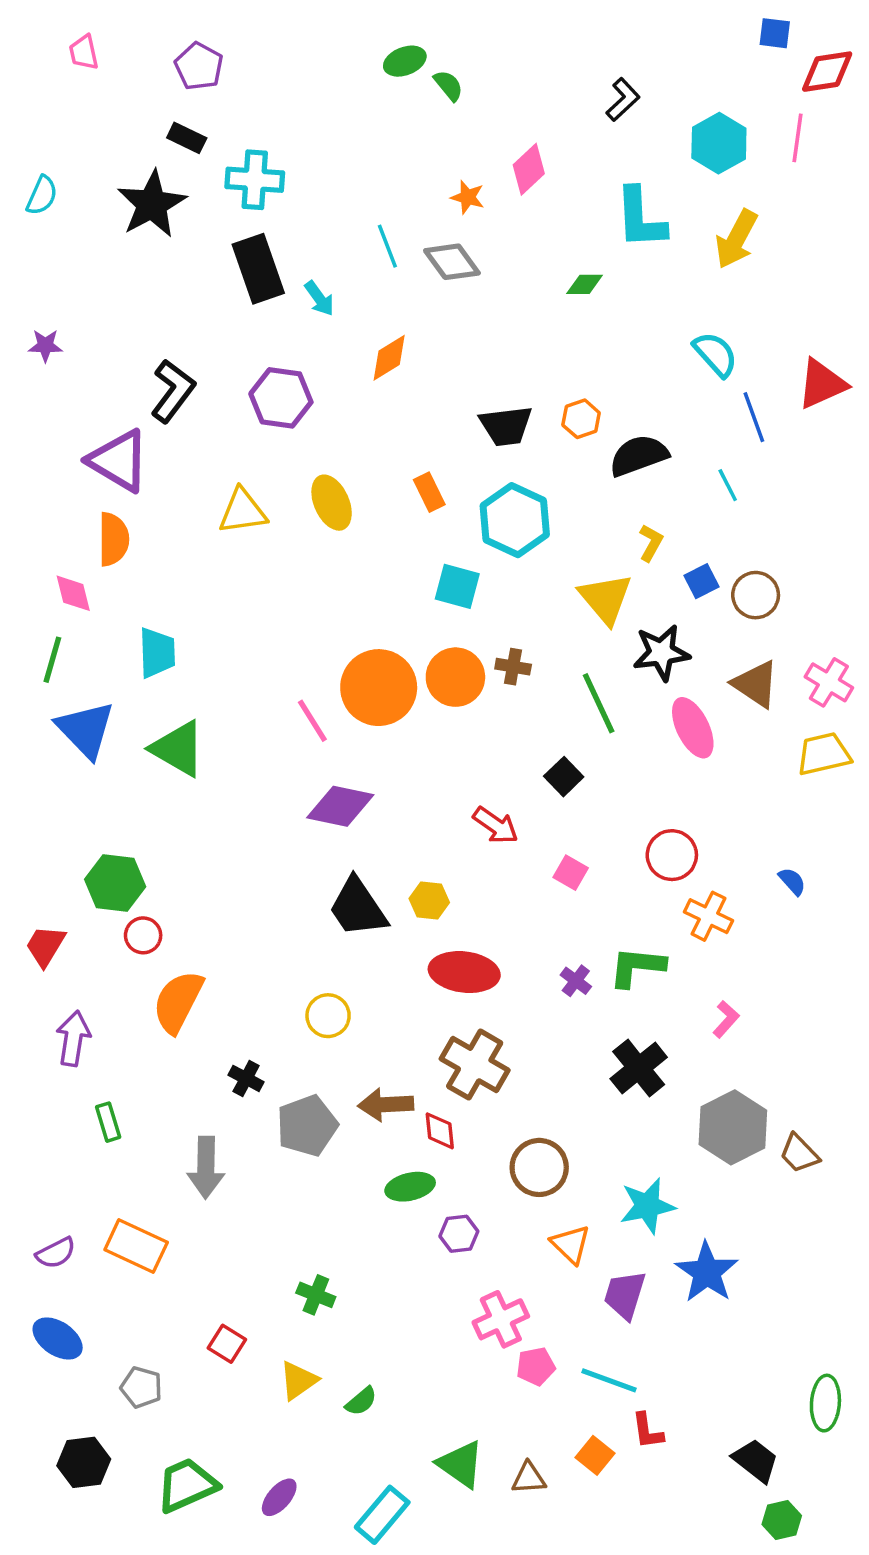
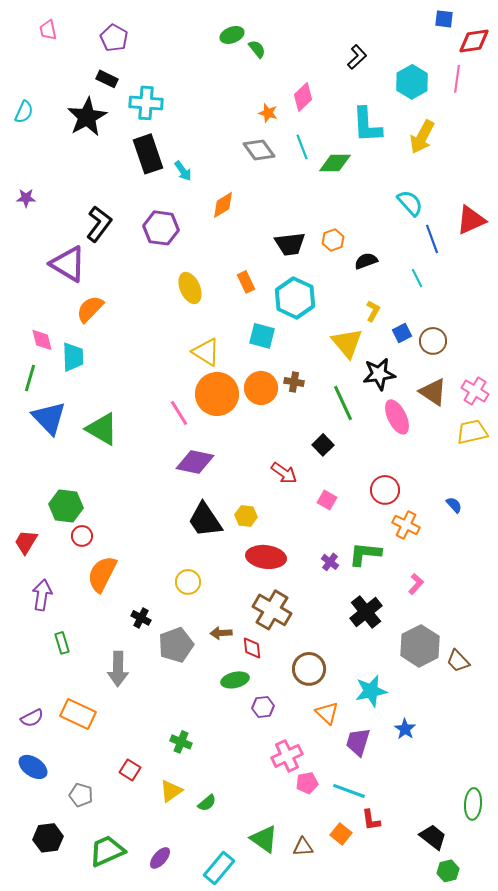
cyan line: (387, 246) -> (302, 147), moved
green diamond: (585, 284) -> (335, 163), size x1.5
black semicircle: (639, 455) -> (366, 261), size x0.7
yellow triangle: (243, 511) -> (206, 352), moved, turned 40
orange semicircle: (113, 539) -> (90, 309), moved, turned -136
cyan trapezoid: (157, 653) -> (73, 357), moved
brown arrow: (386, 1105) -> (221, 633), size x0.7
blue star: (707, 1272) -> (405, 729), size x0.6

